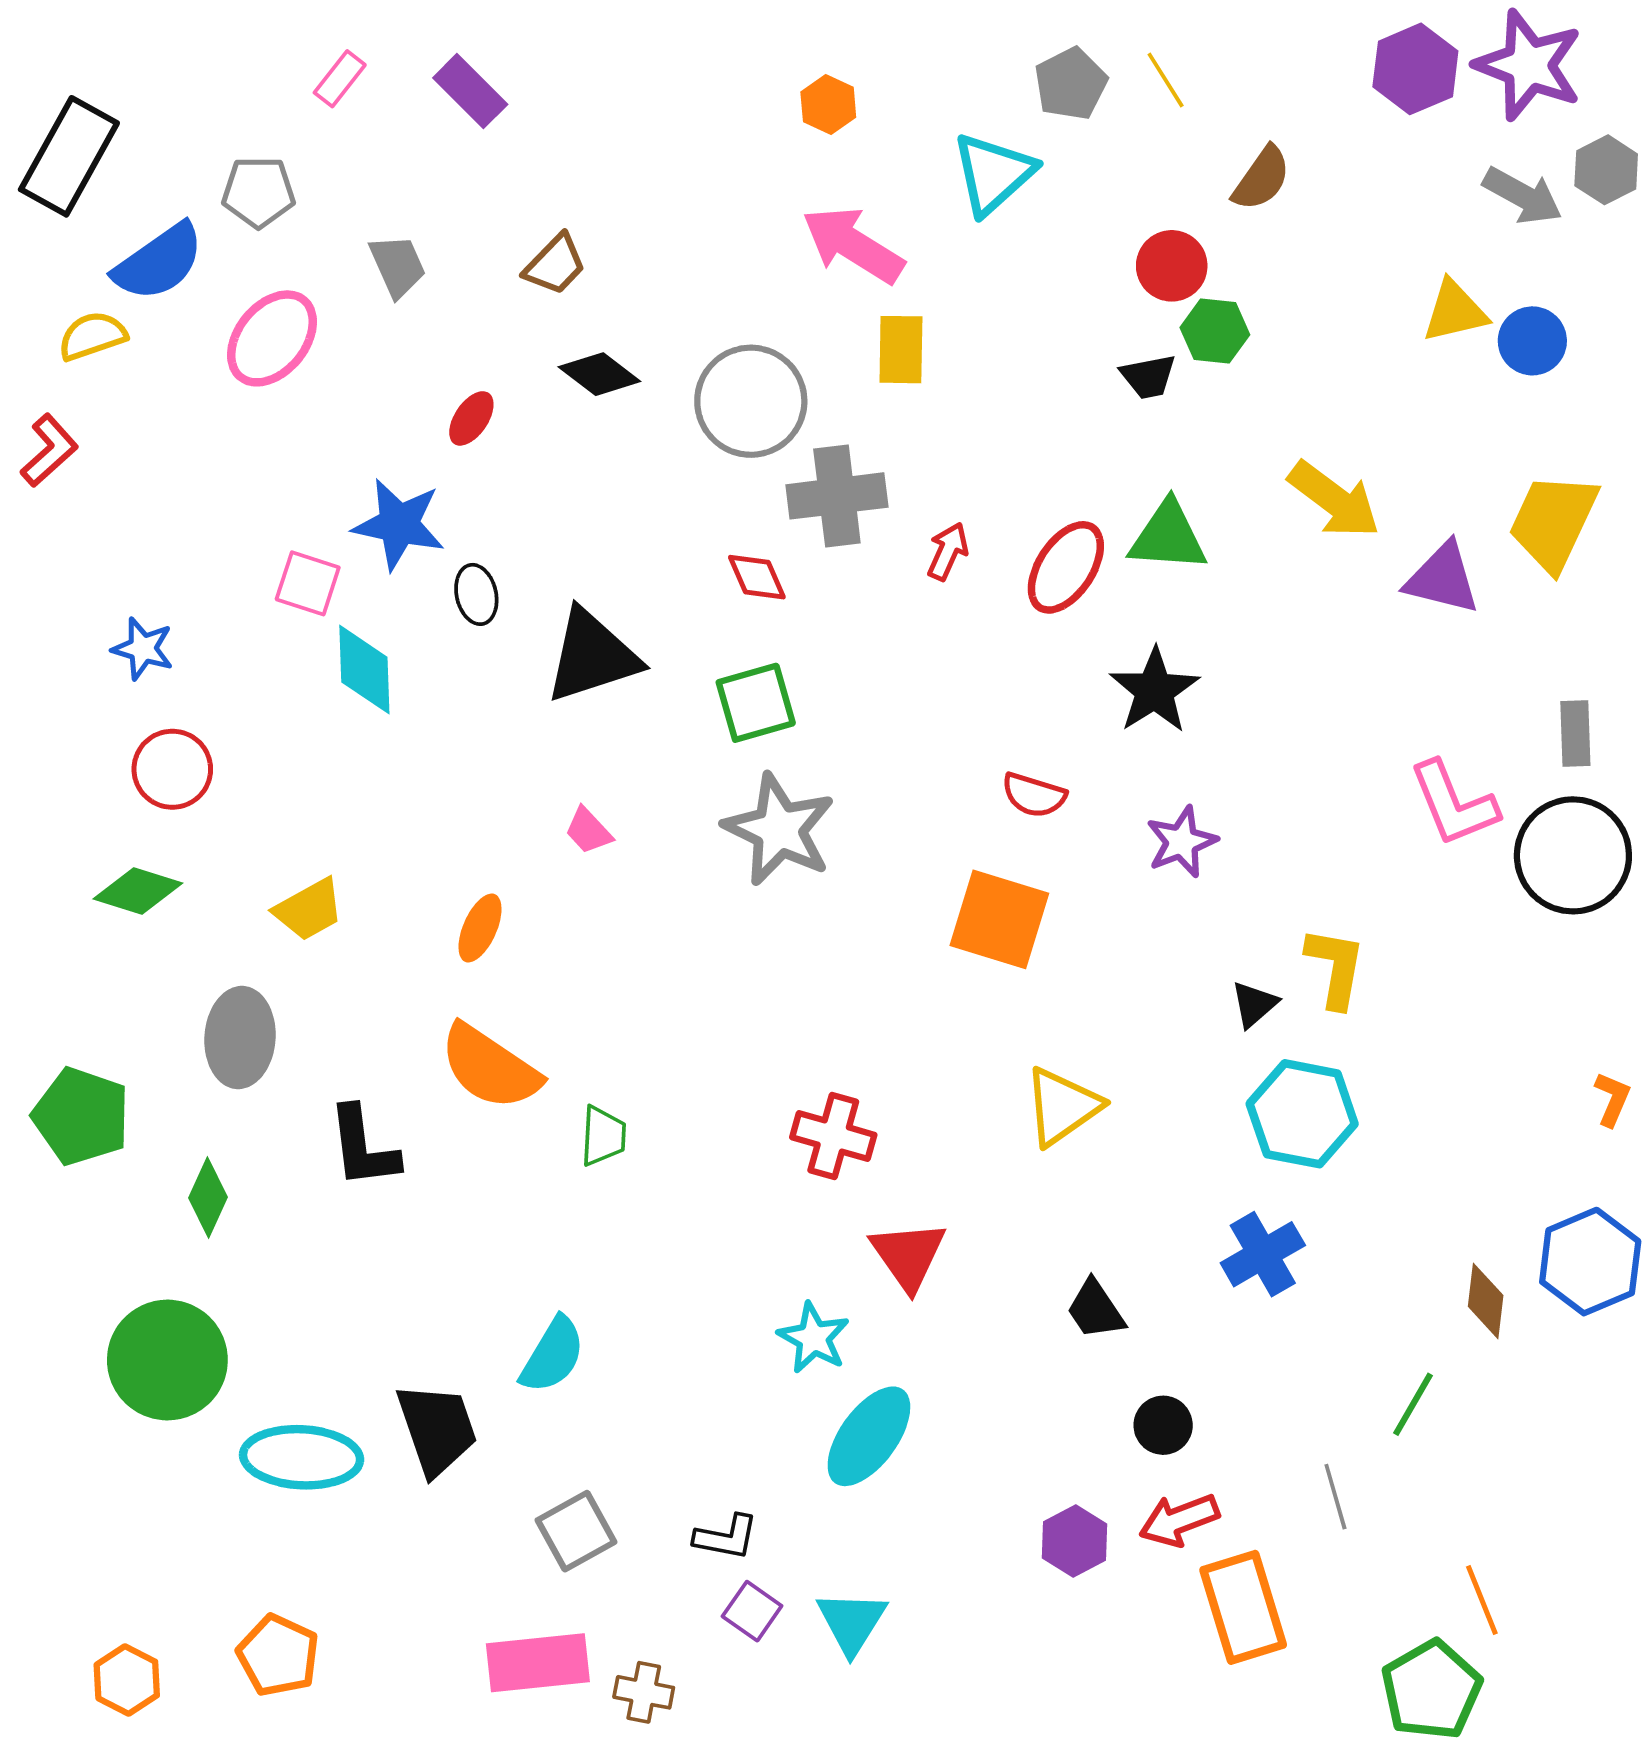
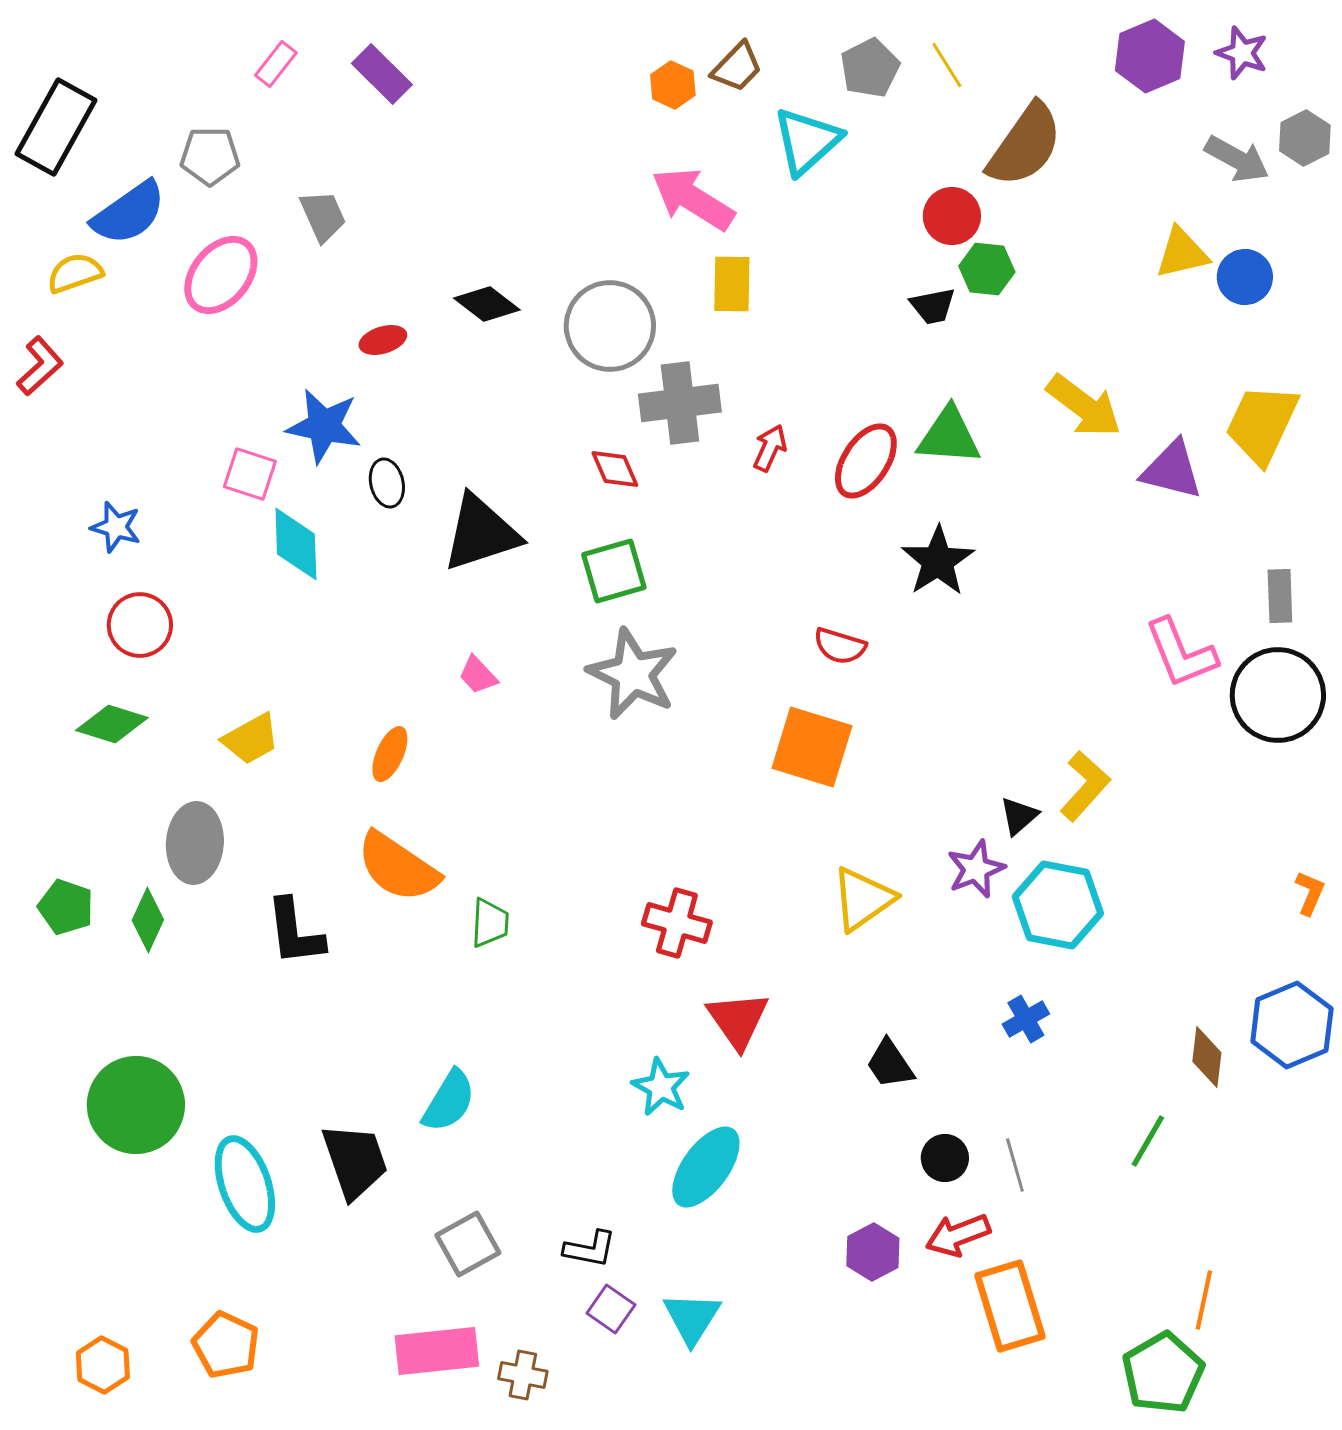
purple star: (1529, 65) -> (1242, 53), size x0.6
brown semicircle: (1262, 178) -> (1025, 145), size x1.6
brown trapezoid: (555, 265) -> (737, 67), moved
red ellipse: (471, 418) -> (383, 340), turned 39
purple star: (1182, 842) -> (976, 869), moved
yellow L-shape: (1335, 967) -> (1085, 786), turned 32
green pentagon: (81, 1116) -> (66, 907), size x0.7
green diamond: (208, 1198) -> (148, 920), moved
blue cross: (1263, 1254) -> (1026, 1019), size x0.7
cyan ellipse: (302, 1457) -> (245, 1184), turned 68
gray line: (1335, 1497) -> (1015, 1165), moved
orange line: (1482, 1600) -> (1204, 1300), turned 34

